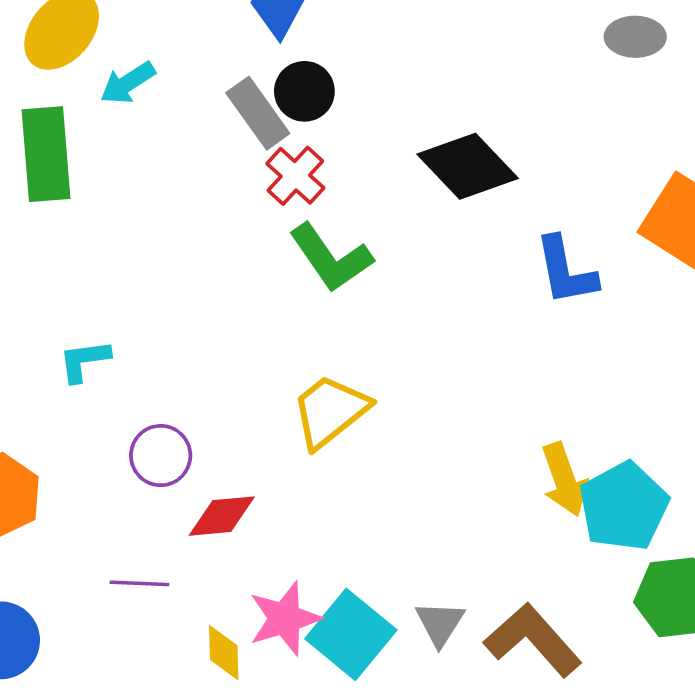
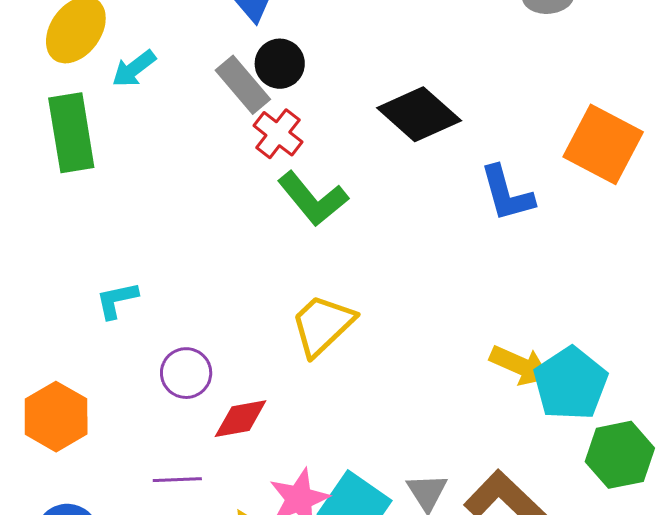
yellow arrow: (564, 479) -> (520, 365), turned -42

